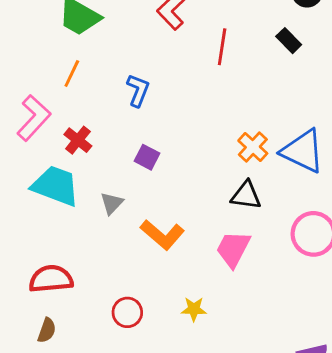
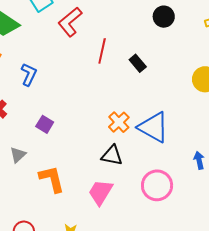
black rectangle: (289, 41) -> (138, 63), moved
blue L-shape: (138, 90) -> (29, 74), moved
orange L-shape: (162, 235) -> (52, 179), turned -148

